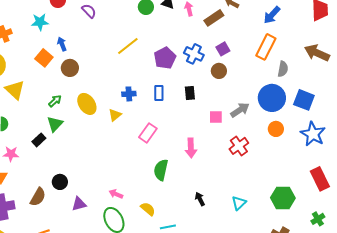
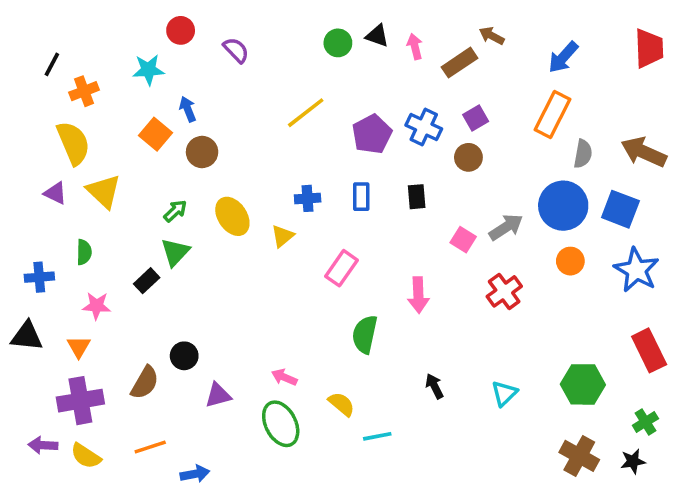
brown arrow: (317, 53) -> (644, 152), moved
pink square: (216, 117) -> (463, 240), turned 32

